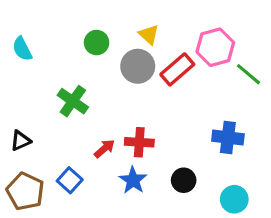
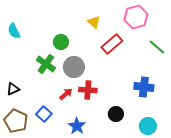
green circle: (97, 43) -> (61, 42), moved
pink hexagon: (215, 47) -> (136, 17), moved
gray circle: (138, 66) -> (74, 67), moved
blue star: (133, 180) -> (77, 126), moved

